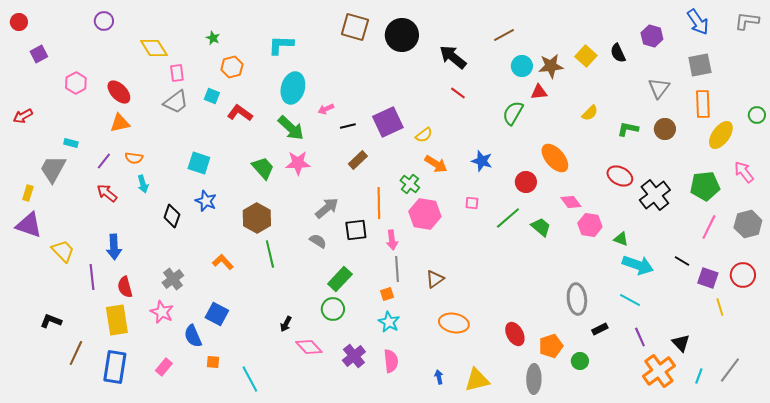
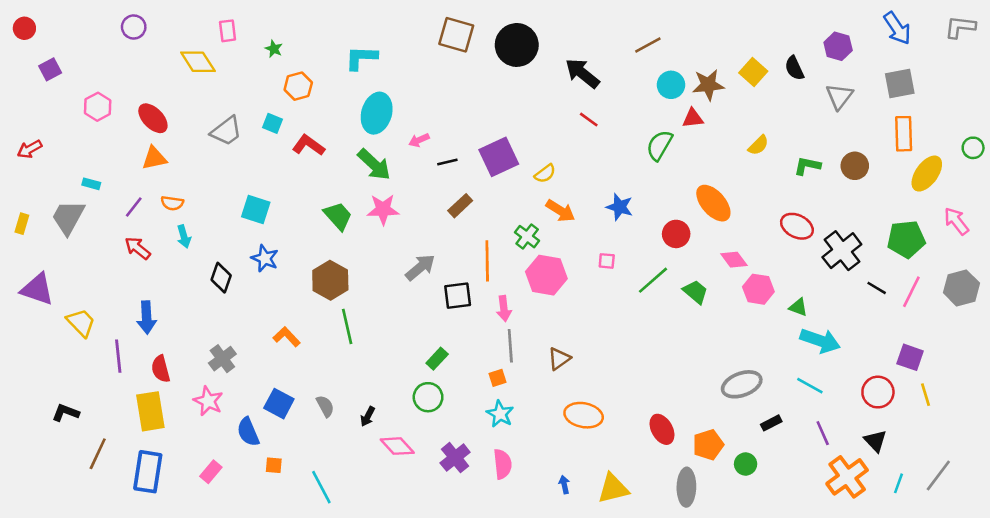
pink rectangle: (177, 73) -> (228, 31), moved
gray triangle: (659, 88) -> (839, 96), moved
yellow rectangle: (28, 193) -> (22, 224), moved
gray semicircle: (318, 241) -> (325, 406), moved, turned 30
black line: (682, 261) -> (877, 288), moved
red circle: (743, 275) -> (878, 392), moved
green rectangle: (340, 279) -> (437, 359), size x0.7
gray ellipse: (577, 299) -> (742, 384), turned 76

